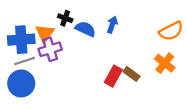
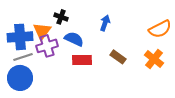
blue semicircle: (85, 29) -> (74, 39), moved
brown rectangle: (132, 74) -> (118, 57), moved
red rectangle: (113, 76) -> (82, 60), moved, turned 60

